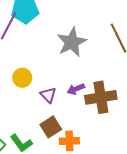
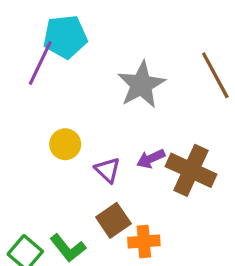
brown cross: (101, 97) -> (191, 170), turned 36

